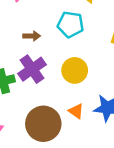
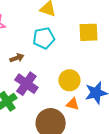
yellow circle: (75, 70) -> (69, 80), moved

